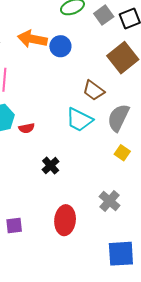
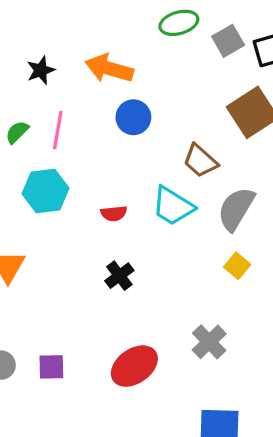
blue circle: (60, 46) -> (133, 117), moved
red semicircle: (27, 128) -> (114, 213), moved
red ellipse: (65, 220) -> (134, 366), turned 44

